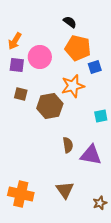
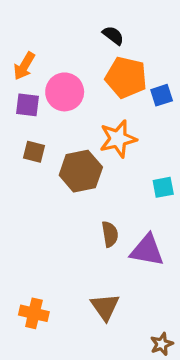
blue square: (95, 67) -> (162, 95), moved
orange cross: (21, 194) -> (34, 313), size x0.7
brown star: (100, 203) -> (162, 344), moved

